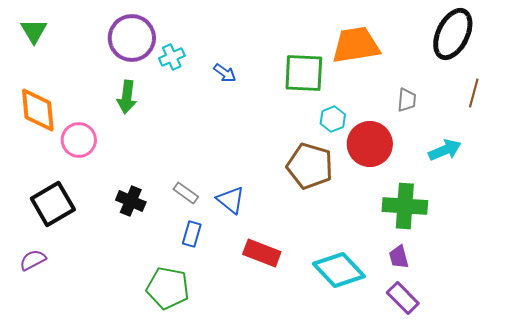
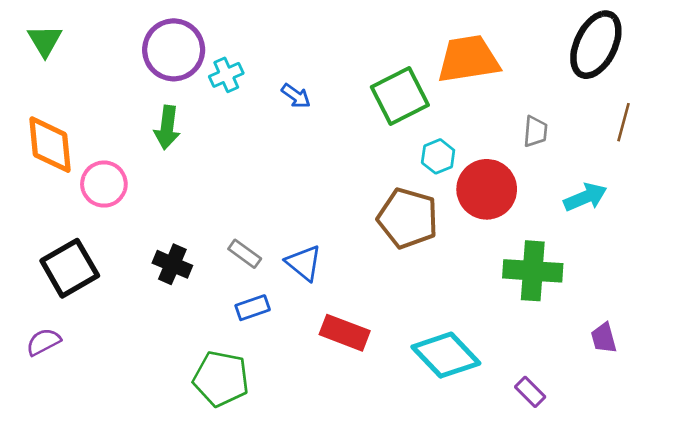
green square: (304, 73) -> (400, 96), turned -30
blue rectangle: (192, 234) -> (253, 308), turned 55
purple trapezoid: (399, 257) -> (604, 338), moved
purple rectangle: (403, 298) -> (530, 392), size x0.7

